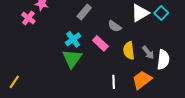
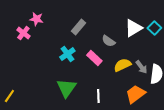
yellow semicircle: (129, 50) -> (122, 65), turned 72
green triangle: (72, 59) -> (66, 88), moved
white line: (114, 82) -> (98, 96), moved

